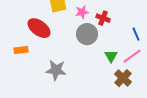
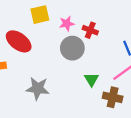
green triangle: (111, 56) -> (91, 79), moved
brown cross: (123, 78) -> (113, 97), turned -30

